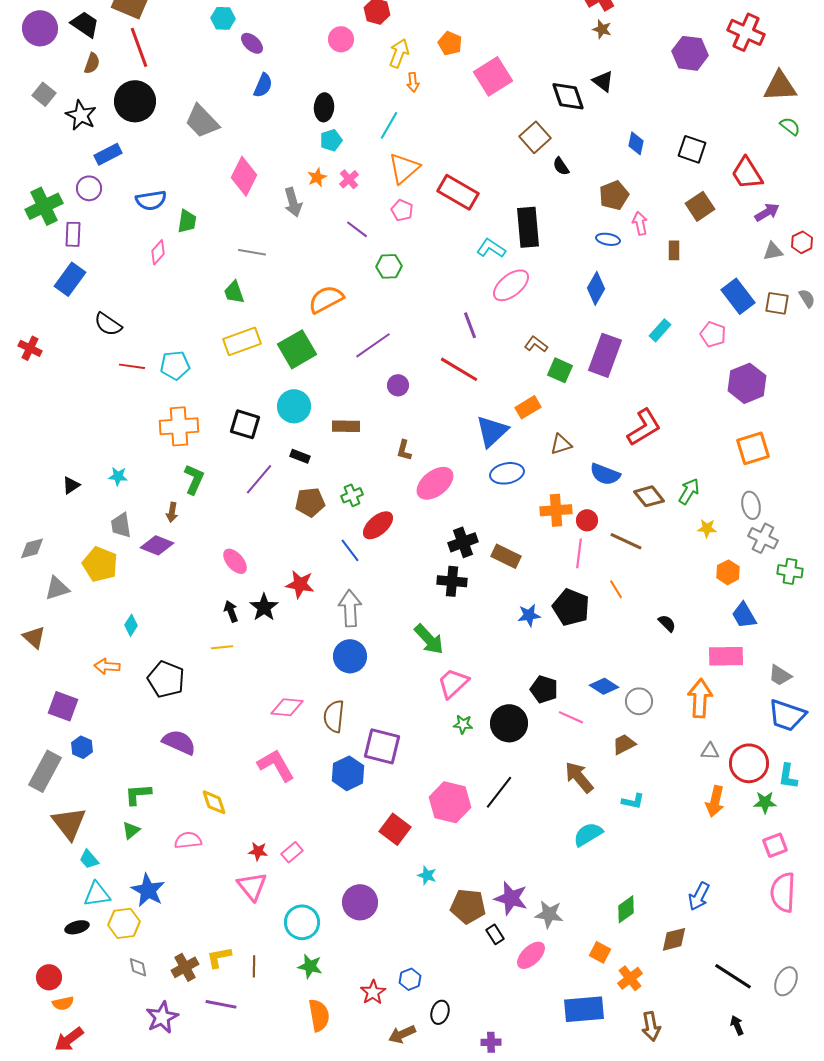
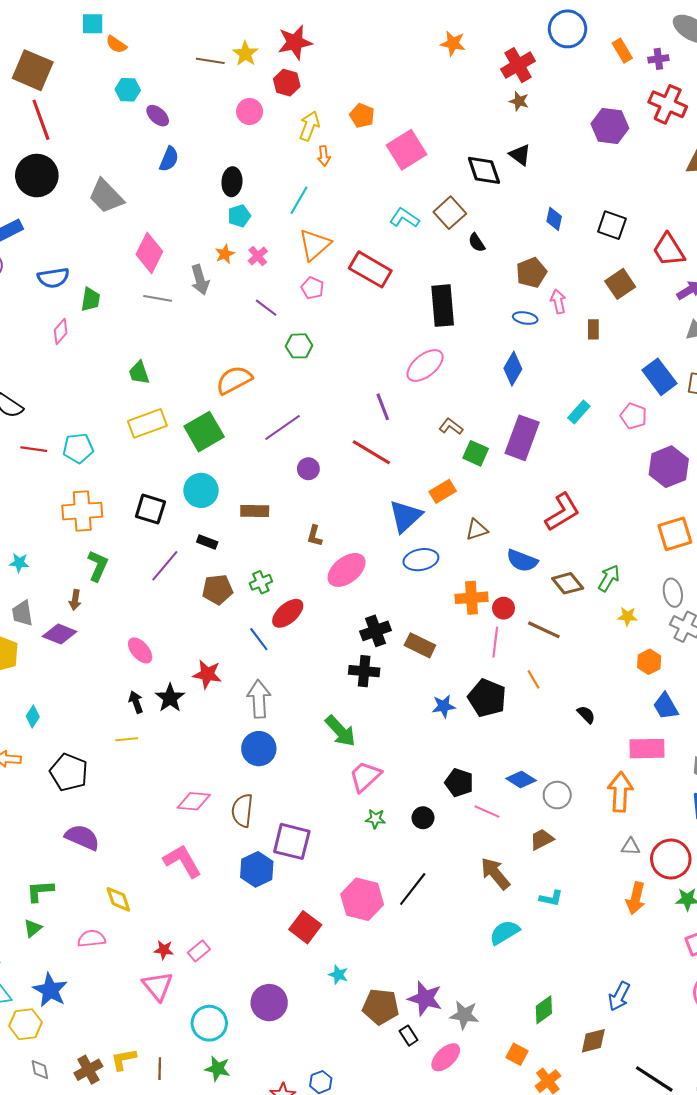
cyan L-shape: (491, 248) -> (404, 218), moved
gray line: (252, 252) -> (158, 298), moved
black circle: (509, 723) -> (423, 818), size x0.6

